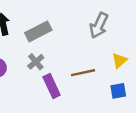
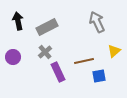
gray arrow: (99, 25) -> (97, 22), turned 130
blue square: (118, 91) -> (99, 76), moved

